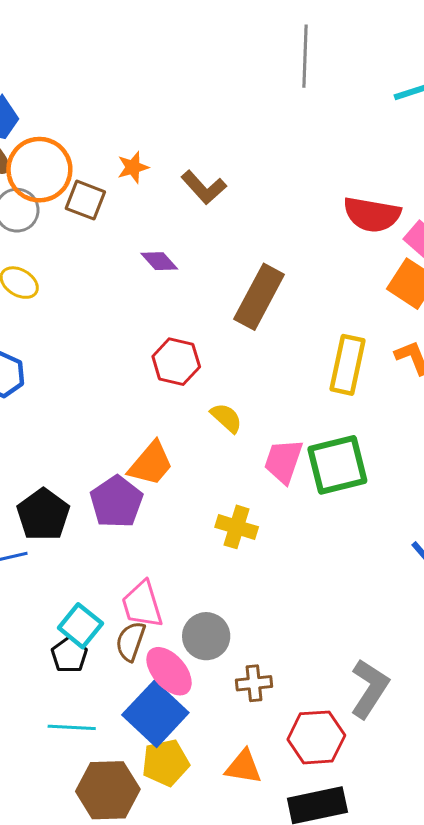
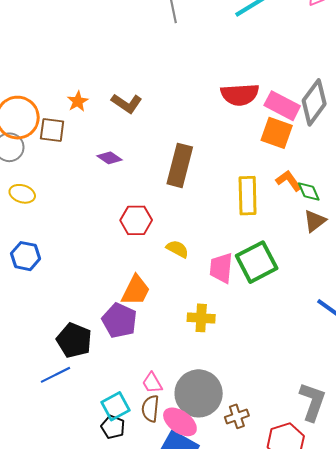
pink trapezoid: (142, 605) -> (152, 383), size x0.7
cyan square: (80, 626) -> (116, 406), turned 36
gray circle: (206, 636) -> (199, 393), size x1.5

